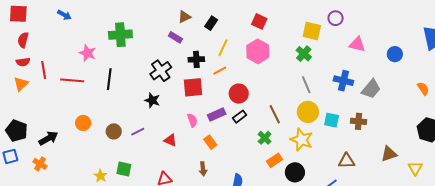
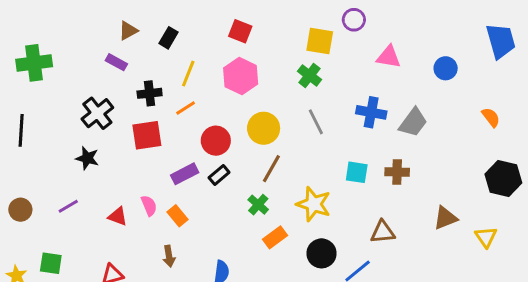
yellow circle: (308, 112) -> (264, 128), moved
brown line: (275, 114) -> (271, 169), turned 60
pink semicircle: (192, 120) -> (149, 206), moved
brown circle: (114, 131) -> (20, 210), moved
black circle: (295, 172) -> (322, 253), moved

